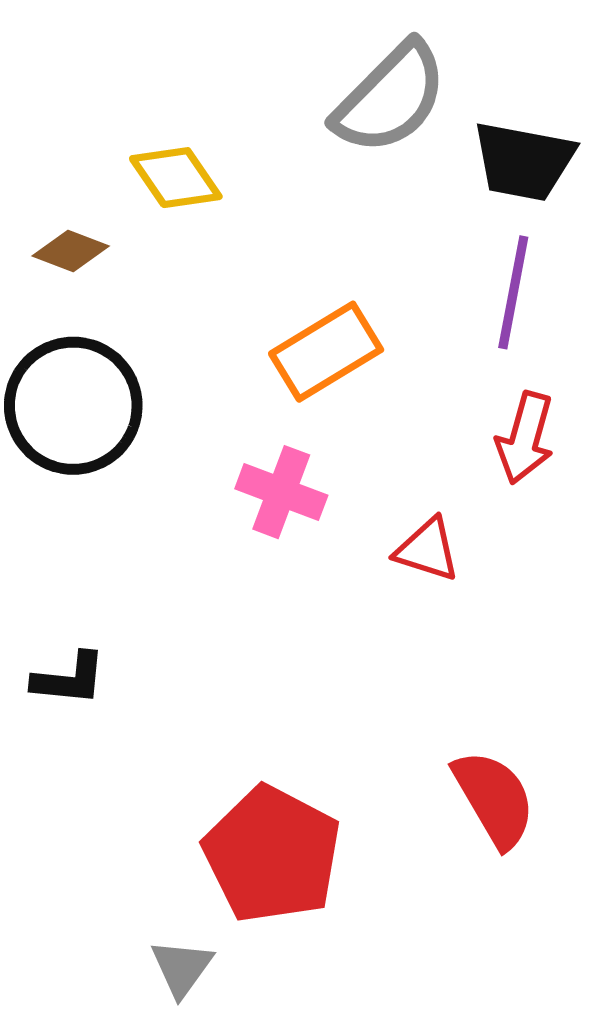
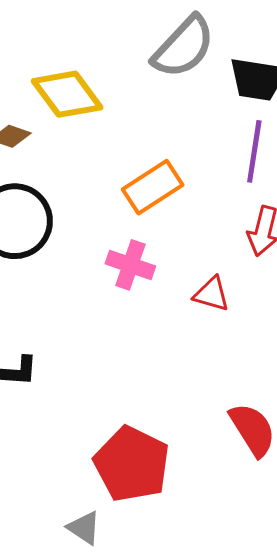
yellow diamond: (176, 178) -> (67, 94), size x1.4
gray triangle: (182, 968) -> (84, 528), turned -30

